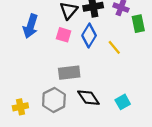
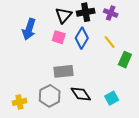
green rectangle: (138, 24) -> (125, 60), moved, turned 35
yellow line: (114, 47) -> (110, 42), moved

